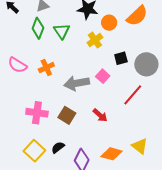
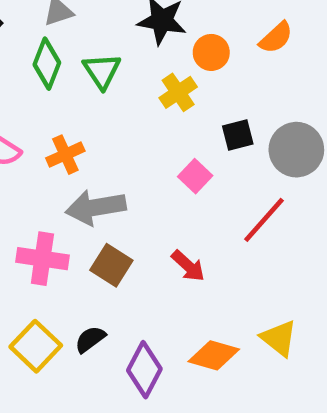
orange semicircle: (137, 16) -> (276, 38), size x0.7
gray arrow: (77, 83) -> (96, 207), moved

